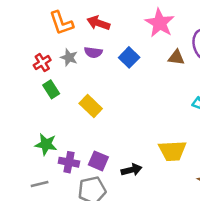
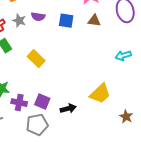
blue square: (129, 57) -> (66, 21), turned -35
brown triangle: (176, 57) -> (94, 21), moved
yellow trapezoid: (172, 151) -> (100, 94), turned -40

